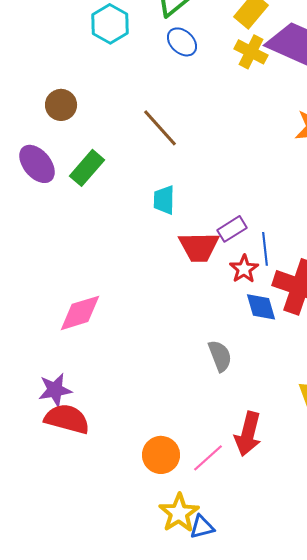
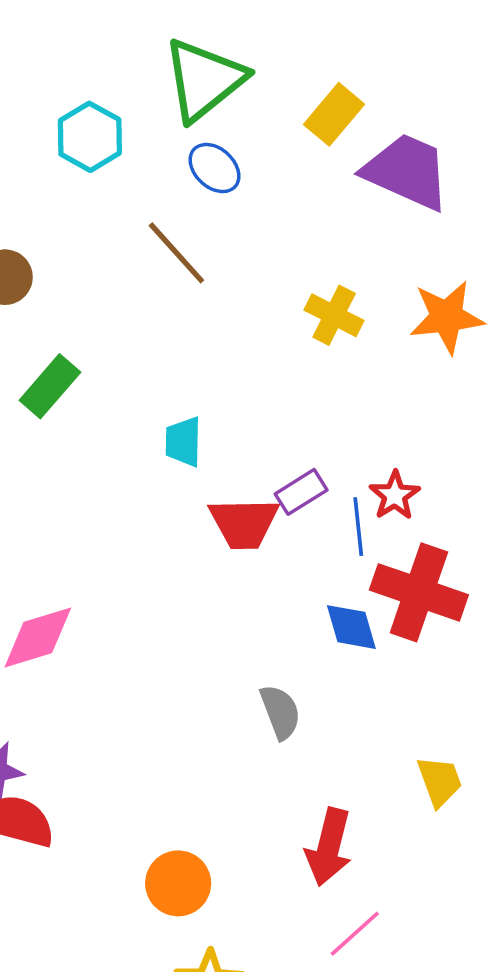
yellow cross: (251, 52) -> (334, 315), moved
brown line: (160, 128) -> (176, 253), moved
red star: (244, 269) -> (395, 495), moved
pink line: (208, 458) -> (355, 934), moved

